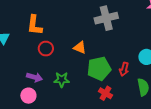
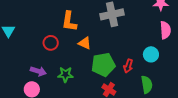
orange L-shape: (35, 25) -> (69, 21), moved

